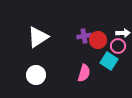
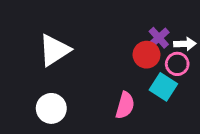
purple cross: (84, 36) -> (159, 38), moved, turned -32

